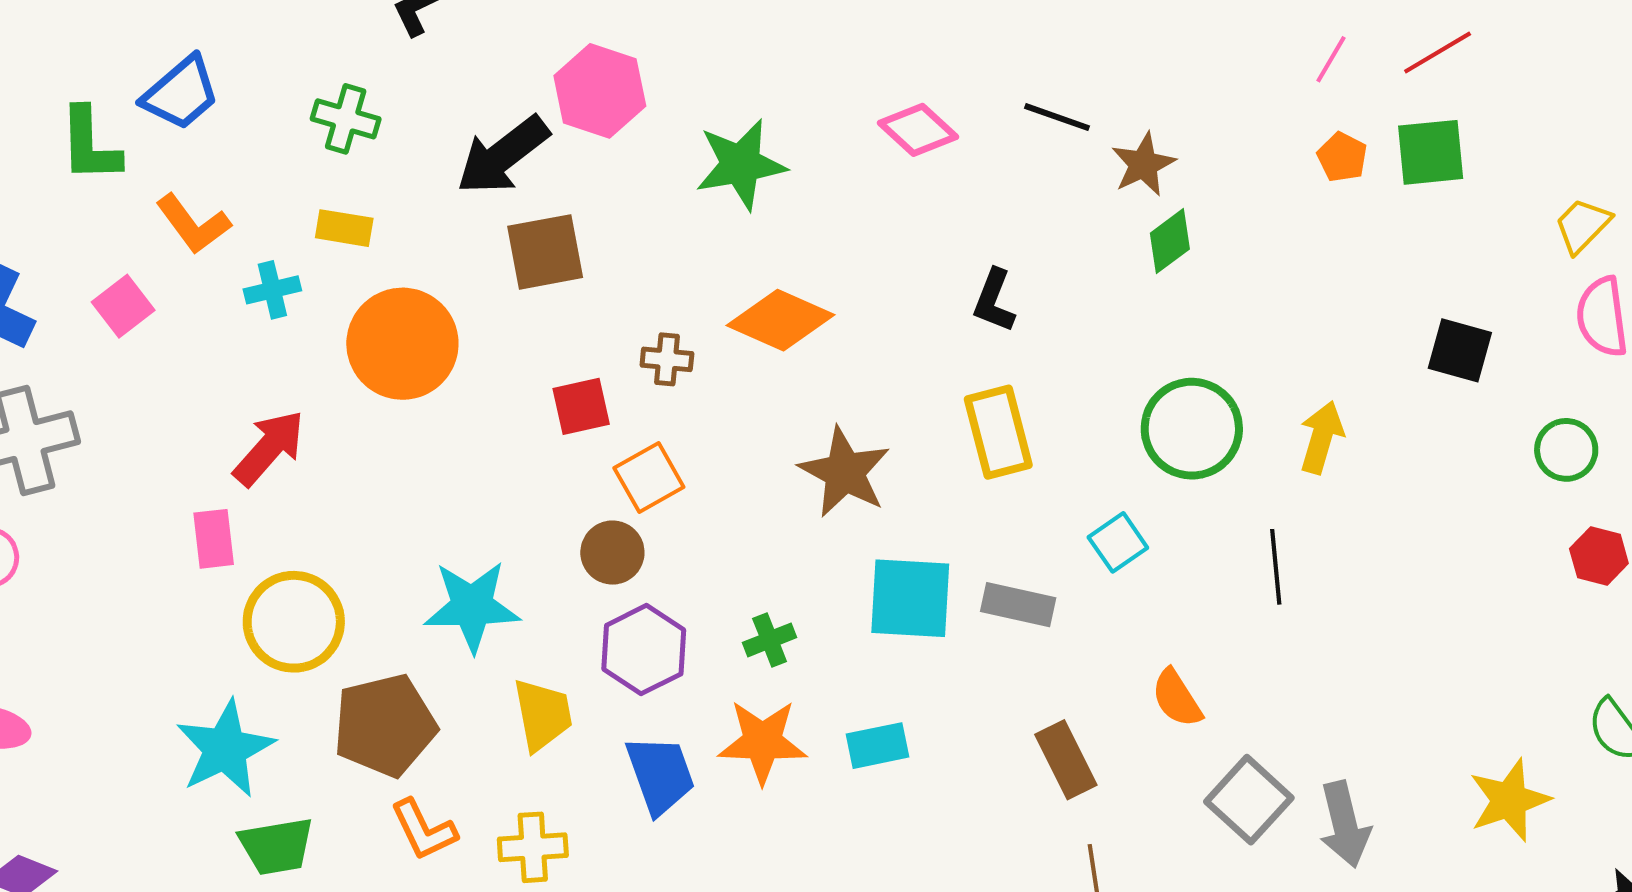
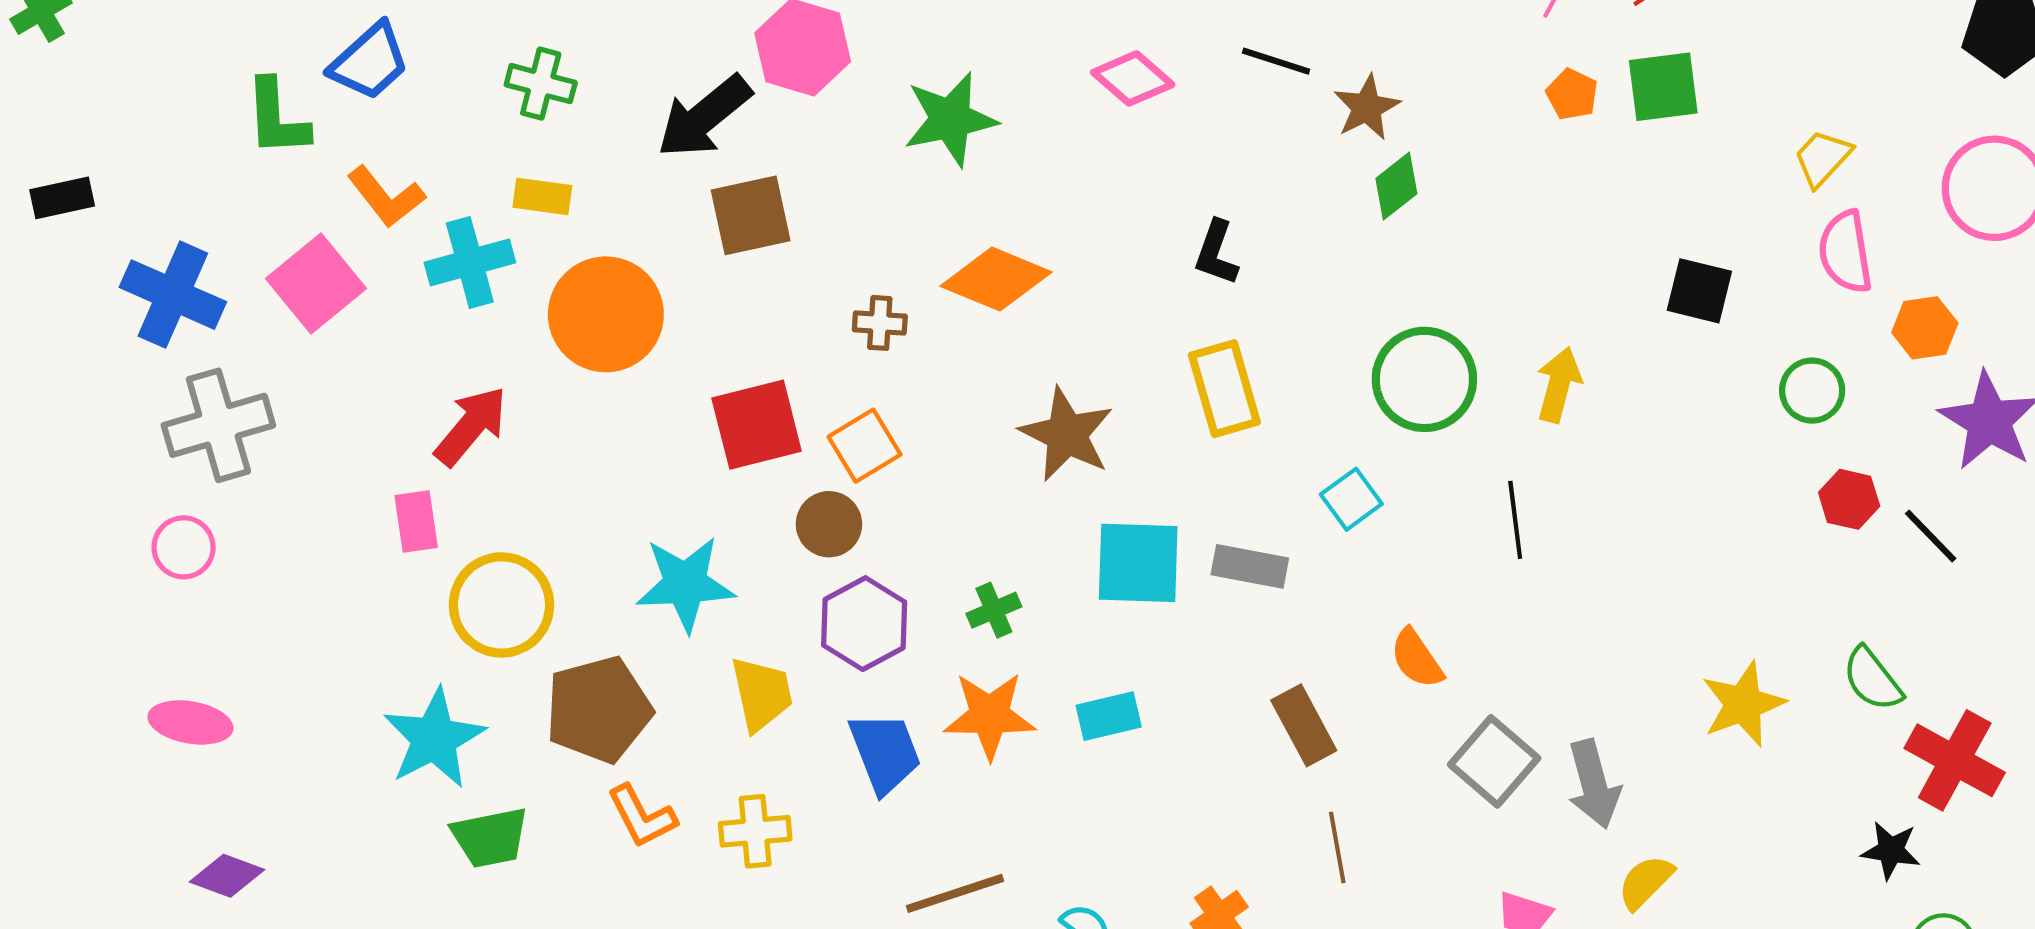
cyan cross: (272, 290) -> (470, 262), size x1.5
pink square: (123, 306) -> (316, 284), size x1.5
red square: (581, 406) -> (757, 425), moved, size x1.5
yellow star: (1509, 800) -> (1743, 704), moved

